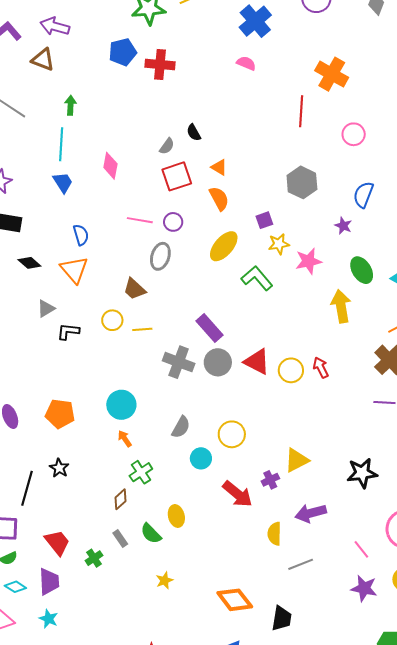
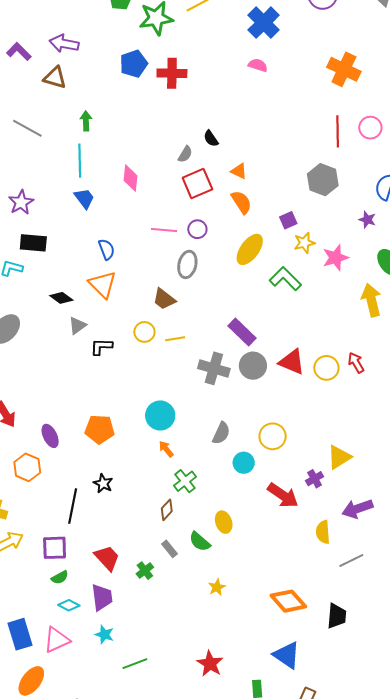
red line: (301, 111) -> (338, 131), moved
black diamond: (29, 263) -> (61, 298), moved

